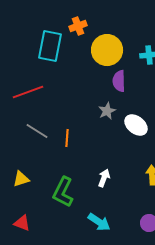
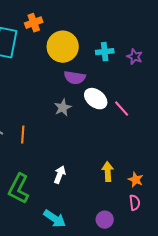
purple semicircle: (119, 81) -> (75, 78), turned -80
white ellipse: (136, 125) -> (96, 99), moved

